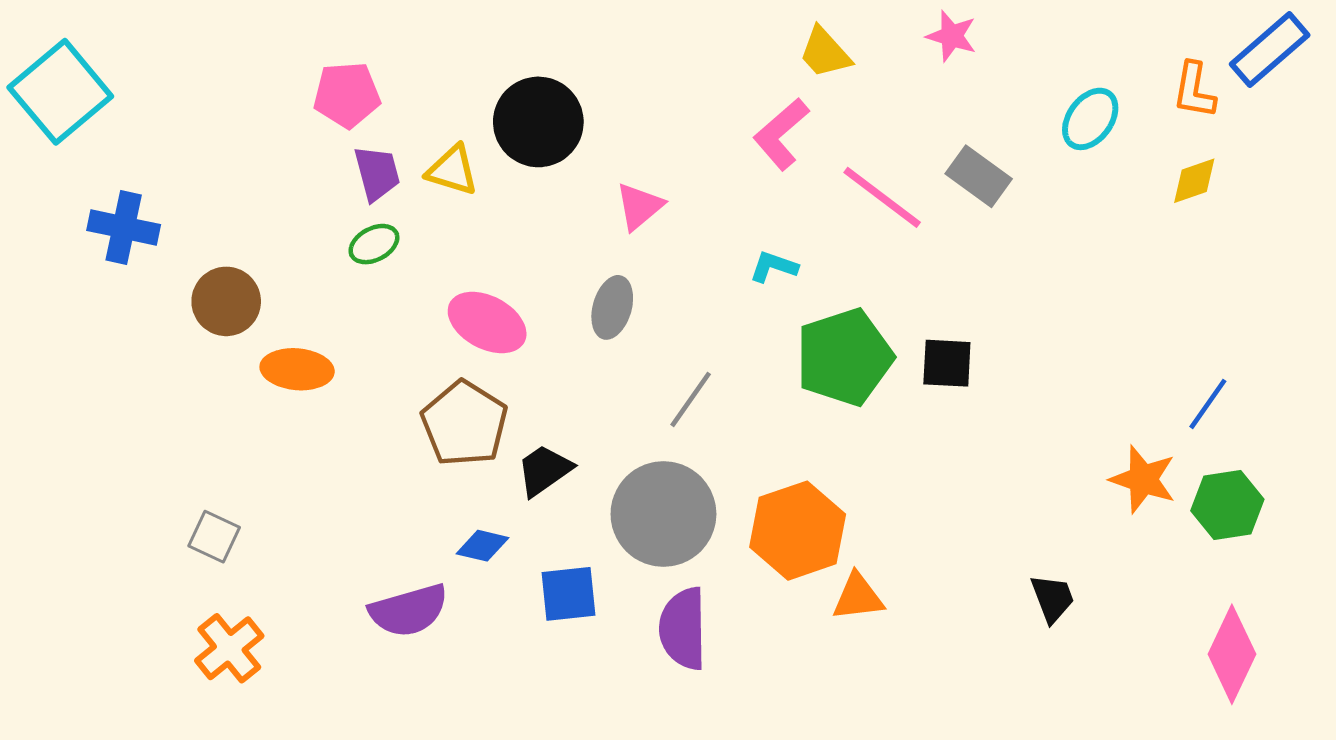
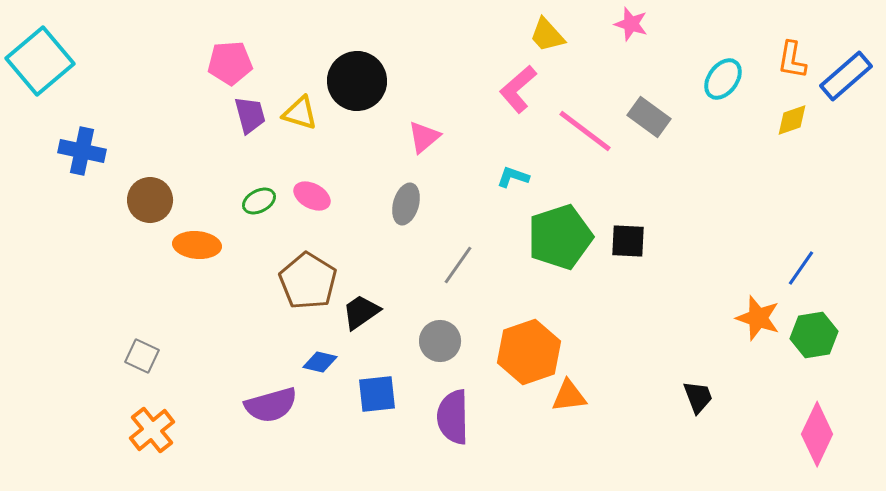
blue rectangle: (1270, 50) -> (846, 76), moved
green ellipse: (374, 244) -> (259, 201), moved
pink ellipse: (487, 323) -> (312, 196), moved, size x0.7
gray circle: (663, 514) -> (440, 341), size x0.6

